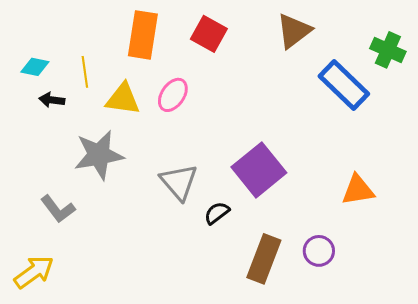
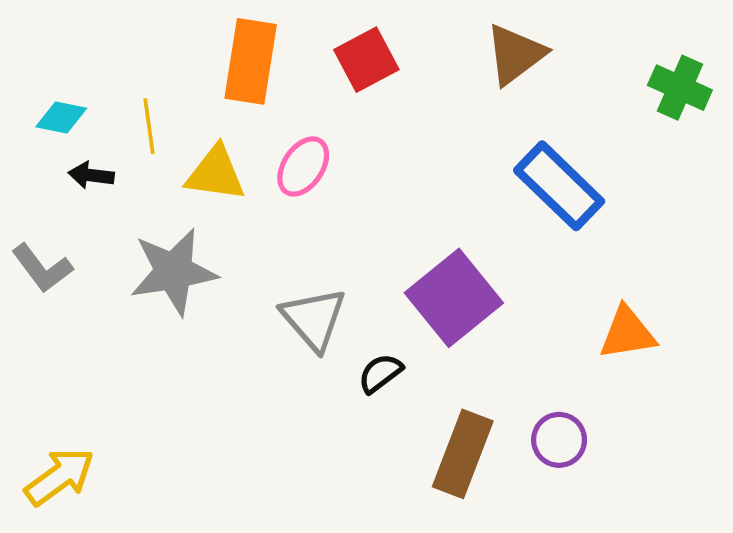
red square: (209, 34) -> (366, 60), turned 33
blue rectangle: (344, 85) -> (559, 186), moved
gray L-shape: (58, 209) -> (42, 268), moved

